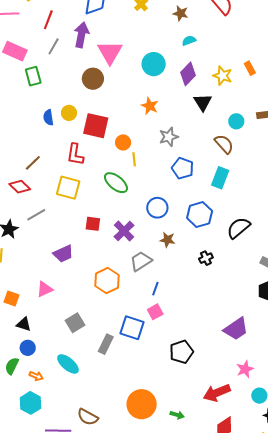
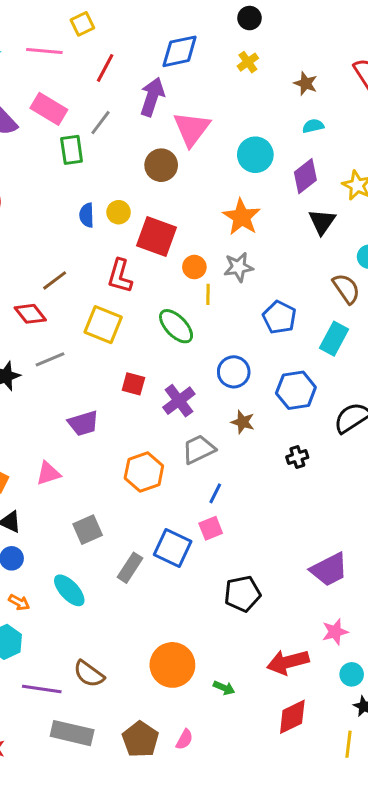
gray line: (54, 46) -> (100, 123), moved
orange star: (150, 106) -> (242, 217), size x1.4
gray star: (169, 137) -> (238, 267), moved

